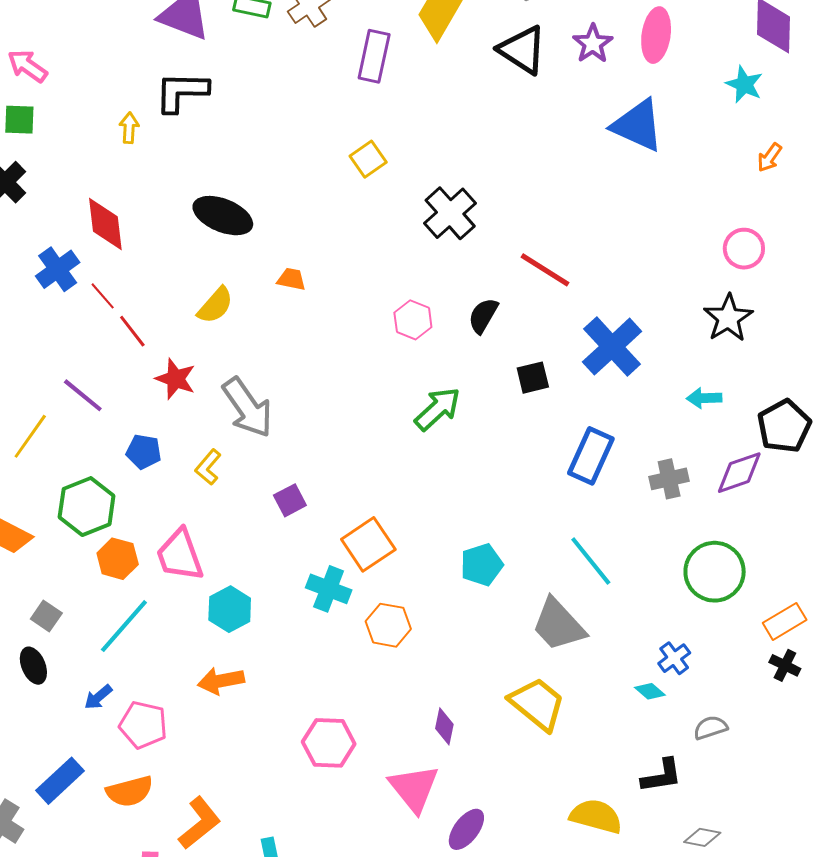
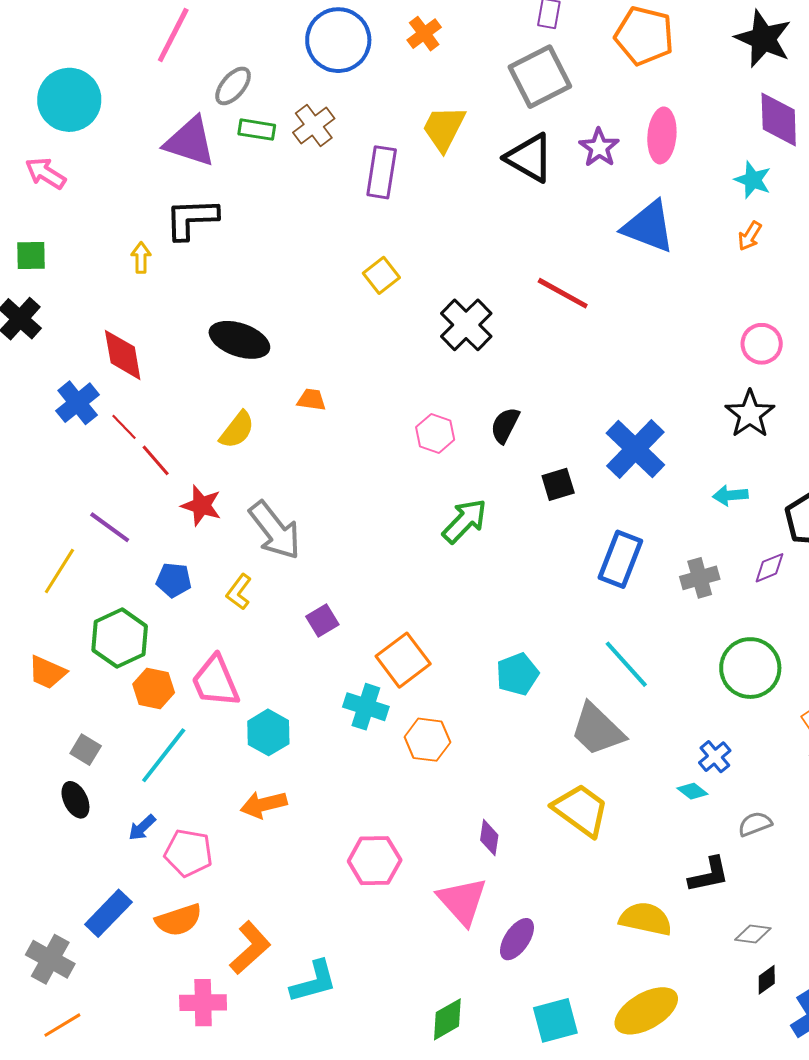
pink arrow: (27, 66) -> (46, 173), moved
orange arrow: (769, 157) -> (750, 236), moved
red line: (545, 270) -> (563, 293), moved
purple diamond: (739, 473) -> (770, 568), size x0.7

